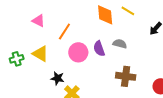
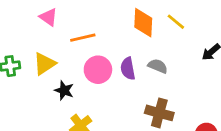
orange line: (64, 31) -> (83, 38), turned 36
yellow triangle: (40, 54) -> (44, 64), turned 48
black star: (58, 78) -> (64, 90), moved

